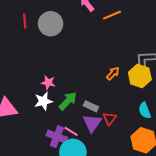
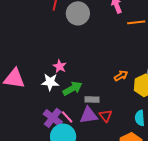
gray rectangle: (91, 106) -> (92, 100), turned -40
red triangle: (110, 119) -> (106, 116), turned -32
purple triangle: (92, 123) -> (89, 115), turned 30

